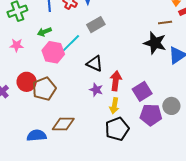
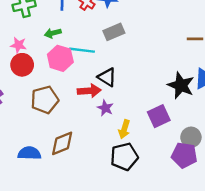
cyan line: (71, 43) -> (82, 50), turned 45
black star: (155, 43) -> (181, 85), moved
red arrow: (116, 81) -> (89, 91), moved, turned 72
red circle: (27, 82) -> (22, 65), moved
purple pentagon: (151, 115) -> (184, 155), moved
brown diamond: (63, 124) -> (62, 143), turned -30

